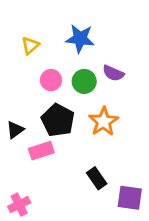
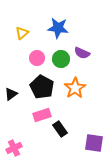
pink rectangle: (41, 151) -> (42, 115), moved
black rectangle: (97, 178) -> (60, 129), moved

